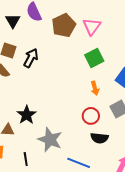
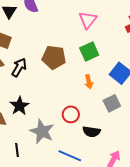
brown pentagon: (64, 25) -> (54, 57), moved, turned 30
black arrow: (31, 58) -> (19, 67), moved
red circle: (91, 116) -> (71, 114), moved

